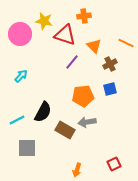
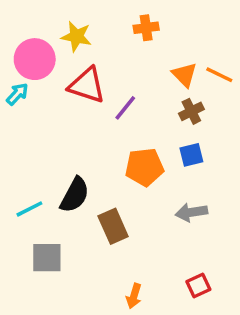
red triangle: (65, 35) -> (87, 85), moved
orange triangle: (94, 46) -> (184, 75), moved
cyan arrow: (21, 76) -> (17, 94), moved
gray arrow: (87, 122) -> (191, 212), moved
brown rectangle: (65, 130) -> (113, 226), turned 36

